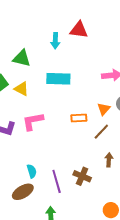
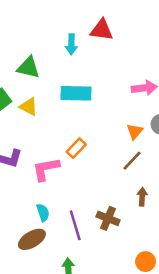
orange rectangle: (79, 118) -> (76, 148), moved, turned -42
pink L-shape: (33, 121) -> (46, 169), moved

